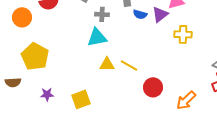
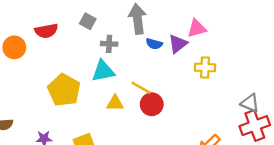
yellow pentagon: (35, 56) -> (64, 90), moved
yellow line: (129, 65) -> (141, 88), moved
red circle: (153, 87) -> (152, 104), moved

